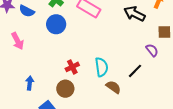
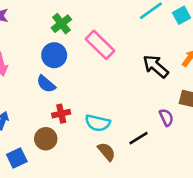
blue semicircle: (27, 11) -> (46, 84), moved
cyan semicircle: (101, 67) -> (98, 123), turned 96

